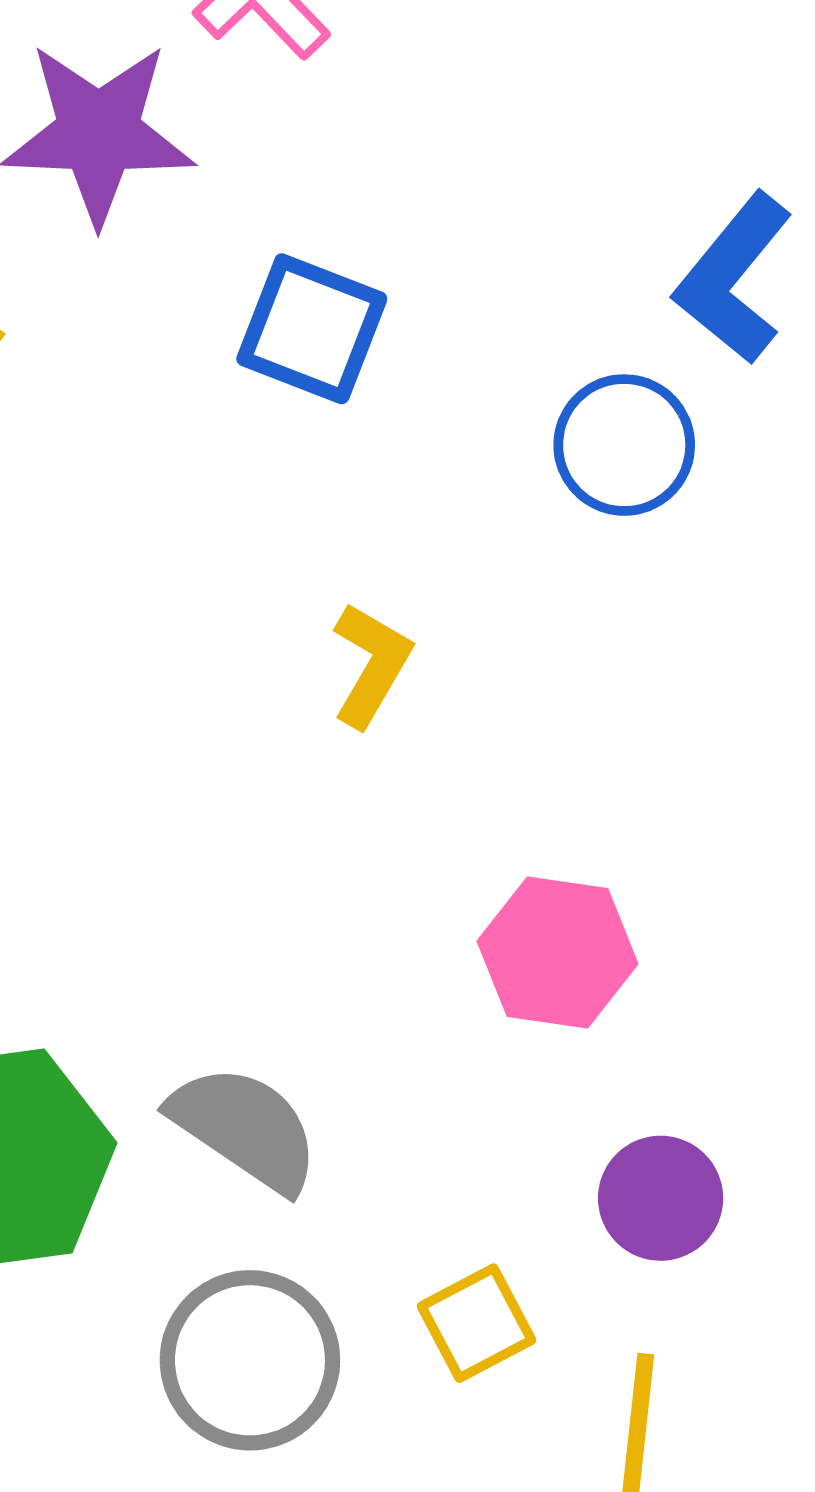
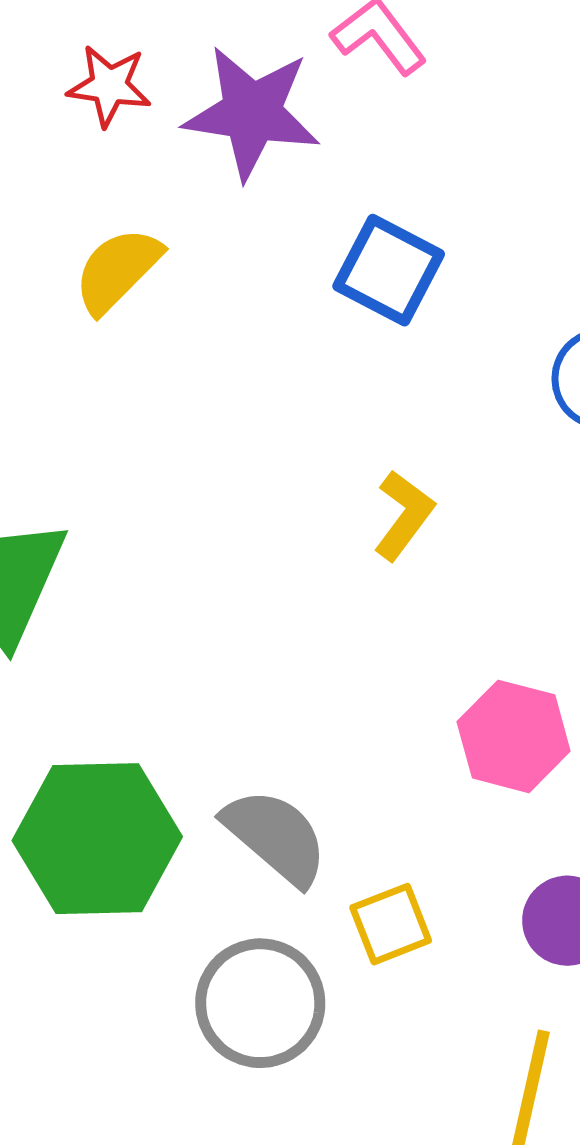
yellow square: (477, 1323) -> (391, 924), moved

